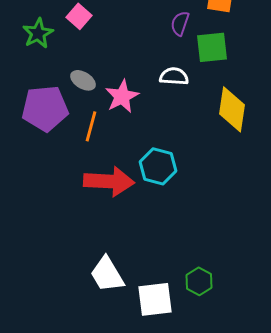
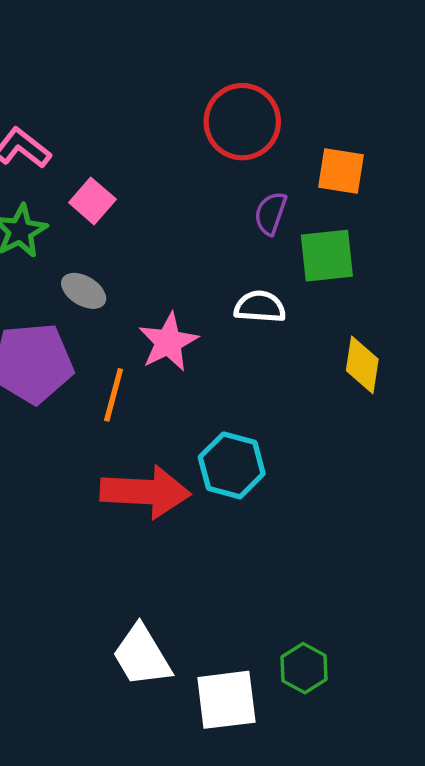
gray ellipse: (83, 80) -> (84, 291), moved
yellow diamond: (232, 109) -> (362, 365), size x0.7

